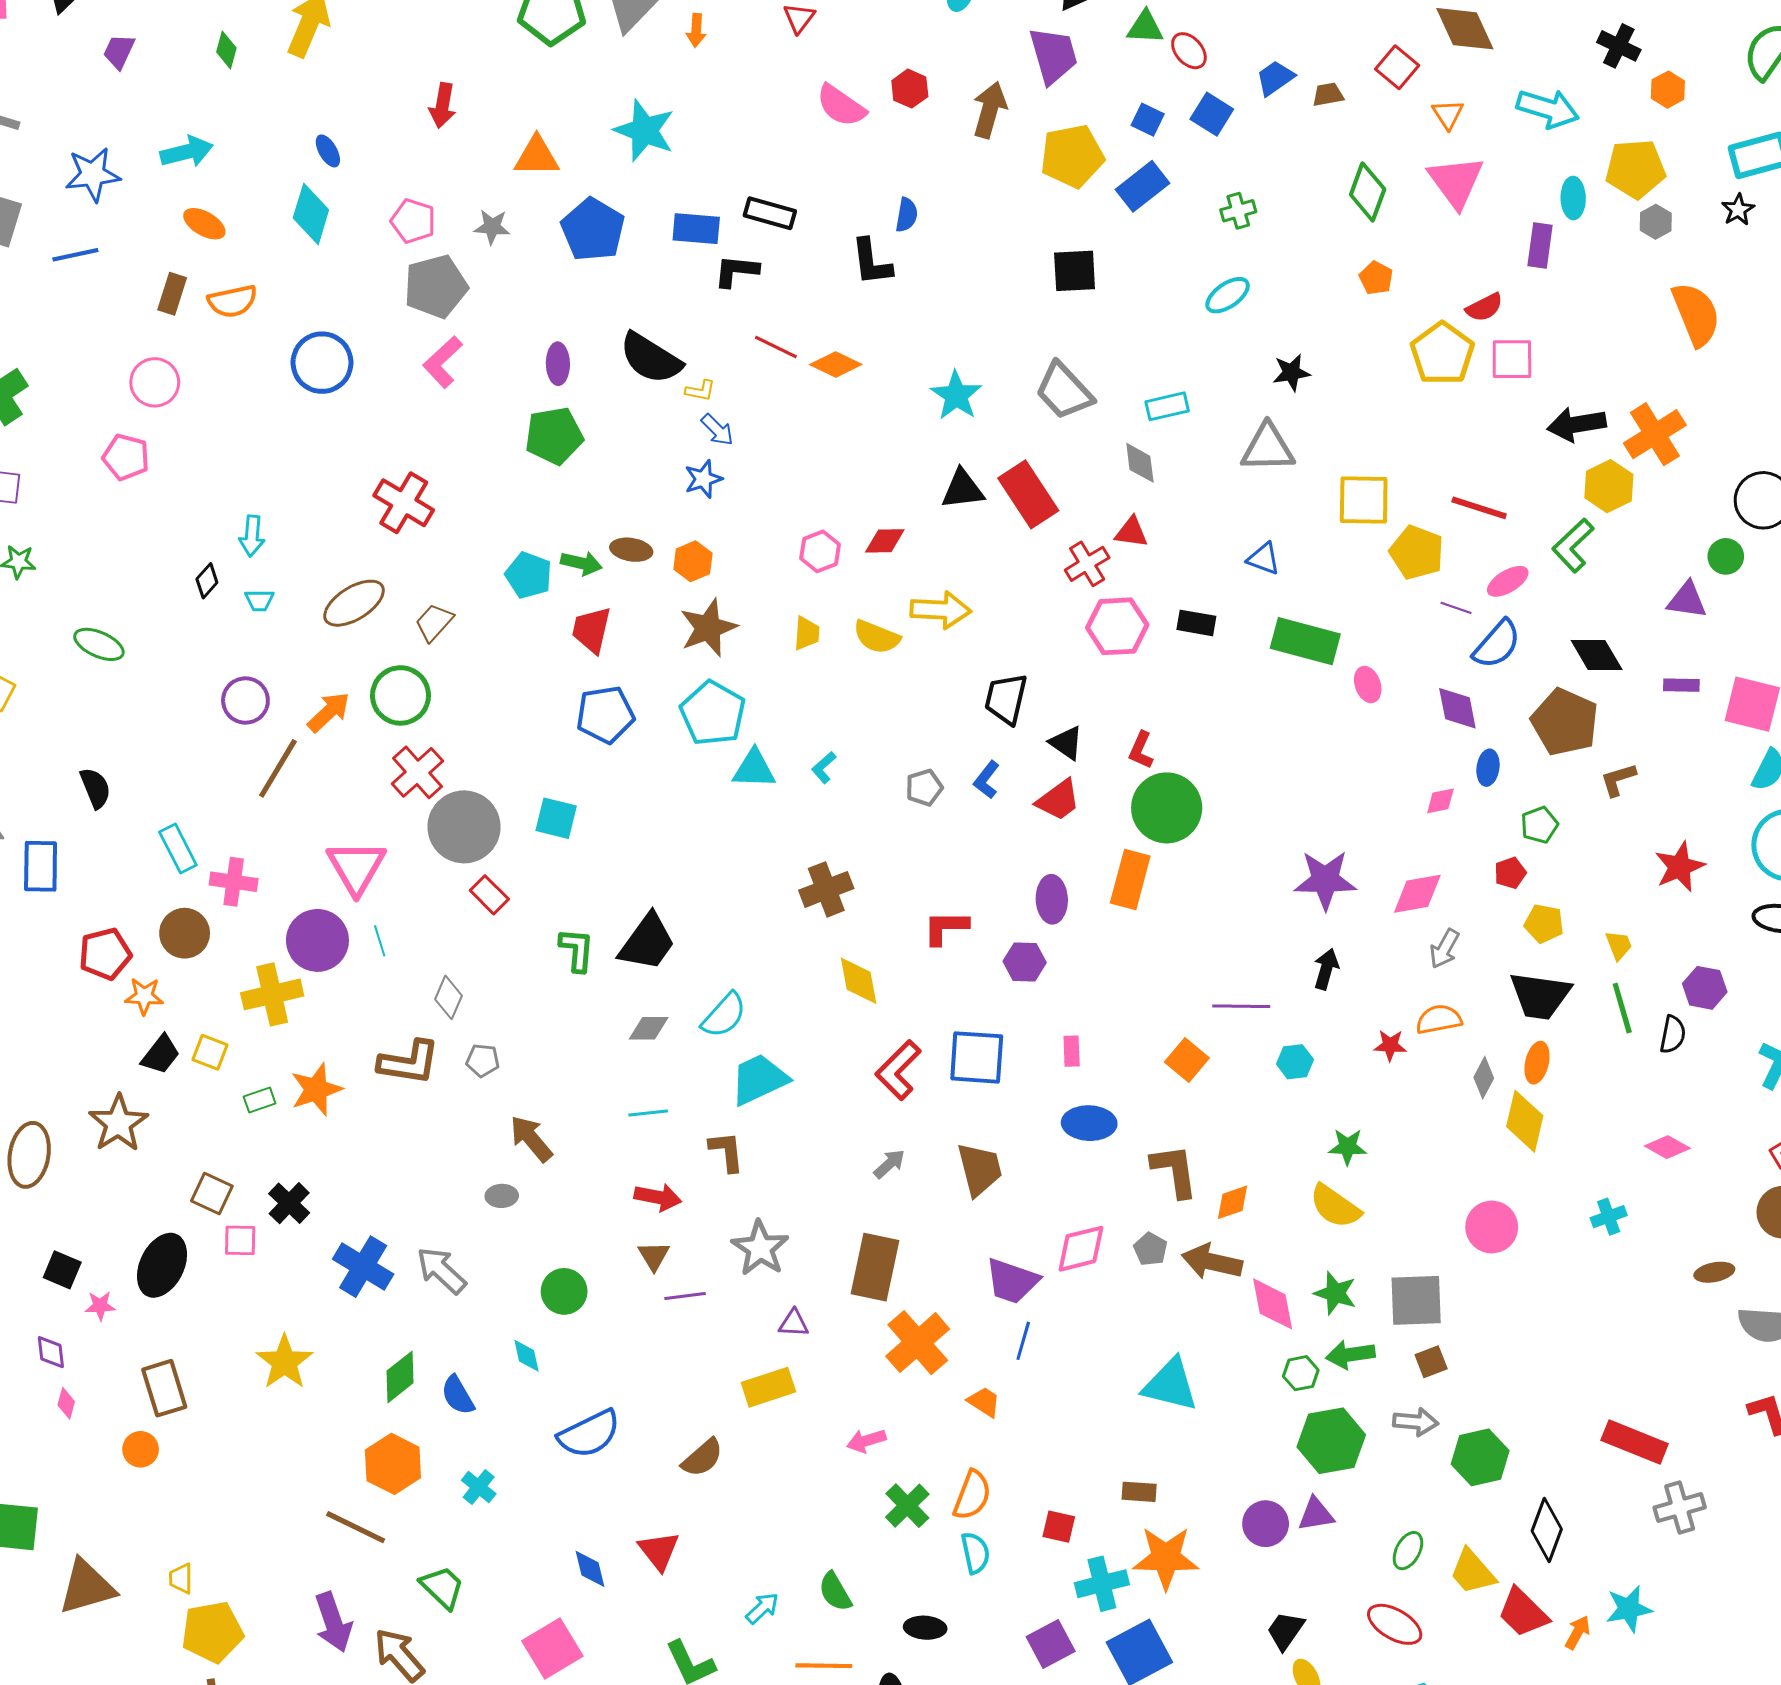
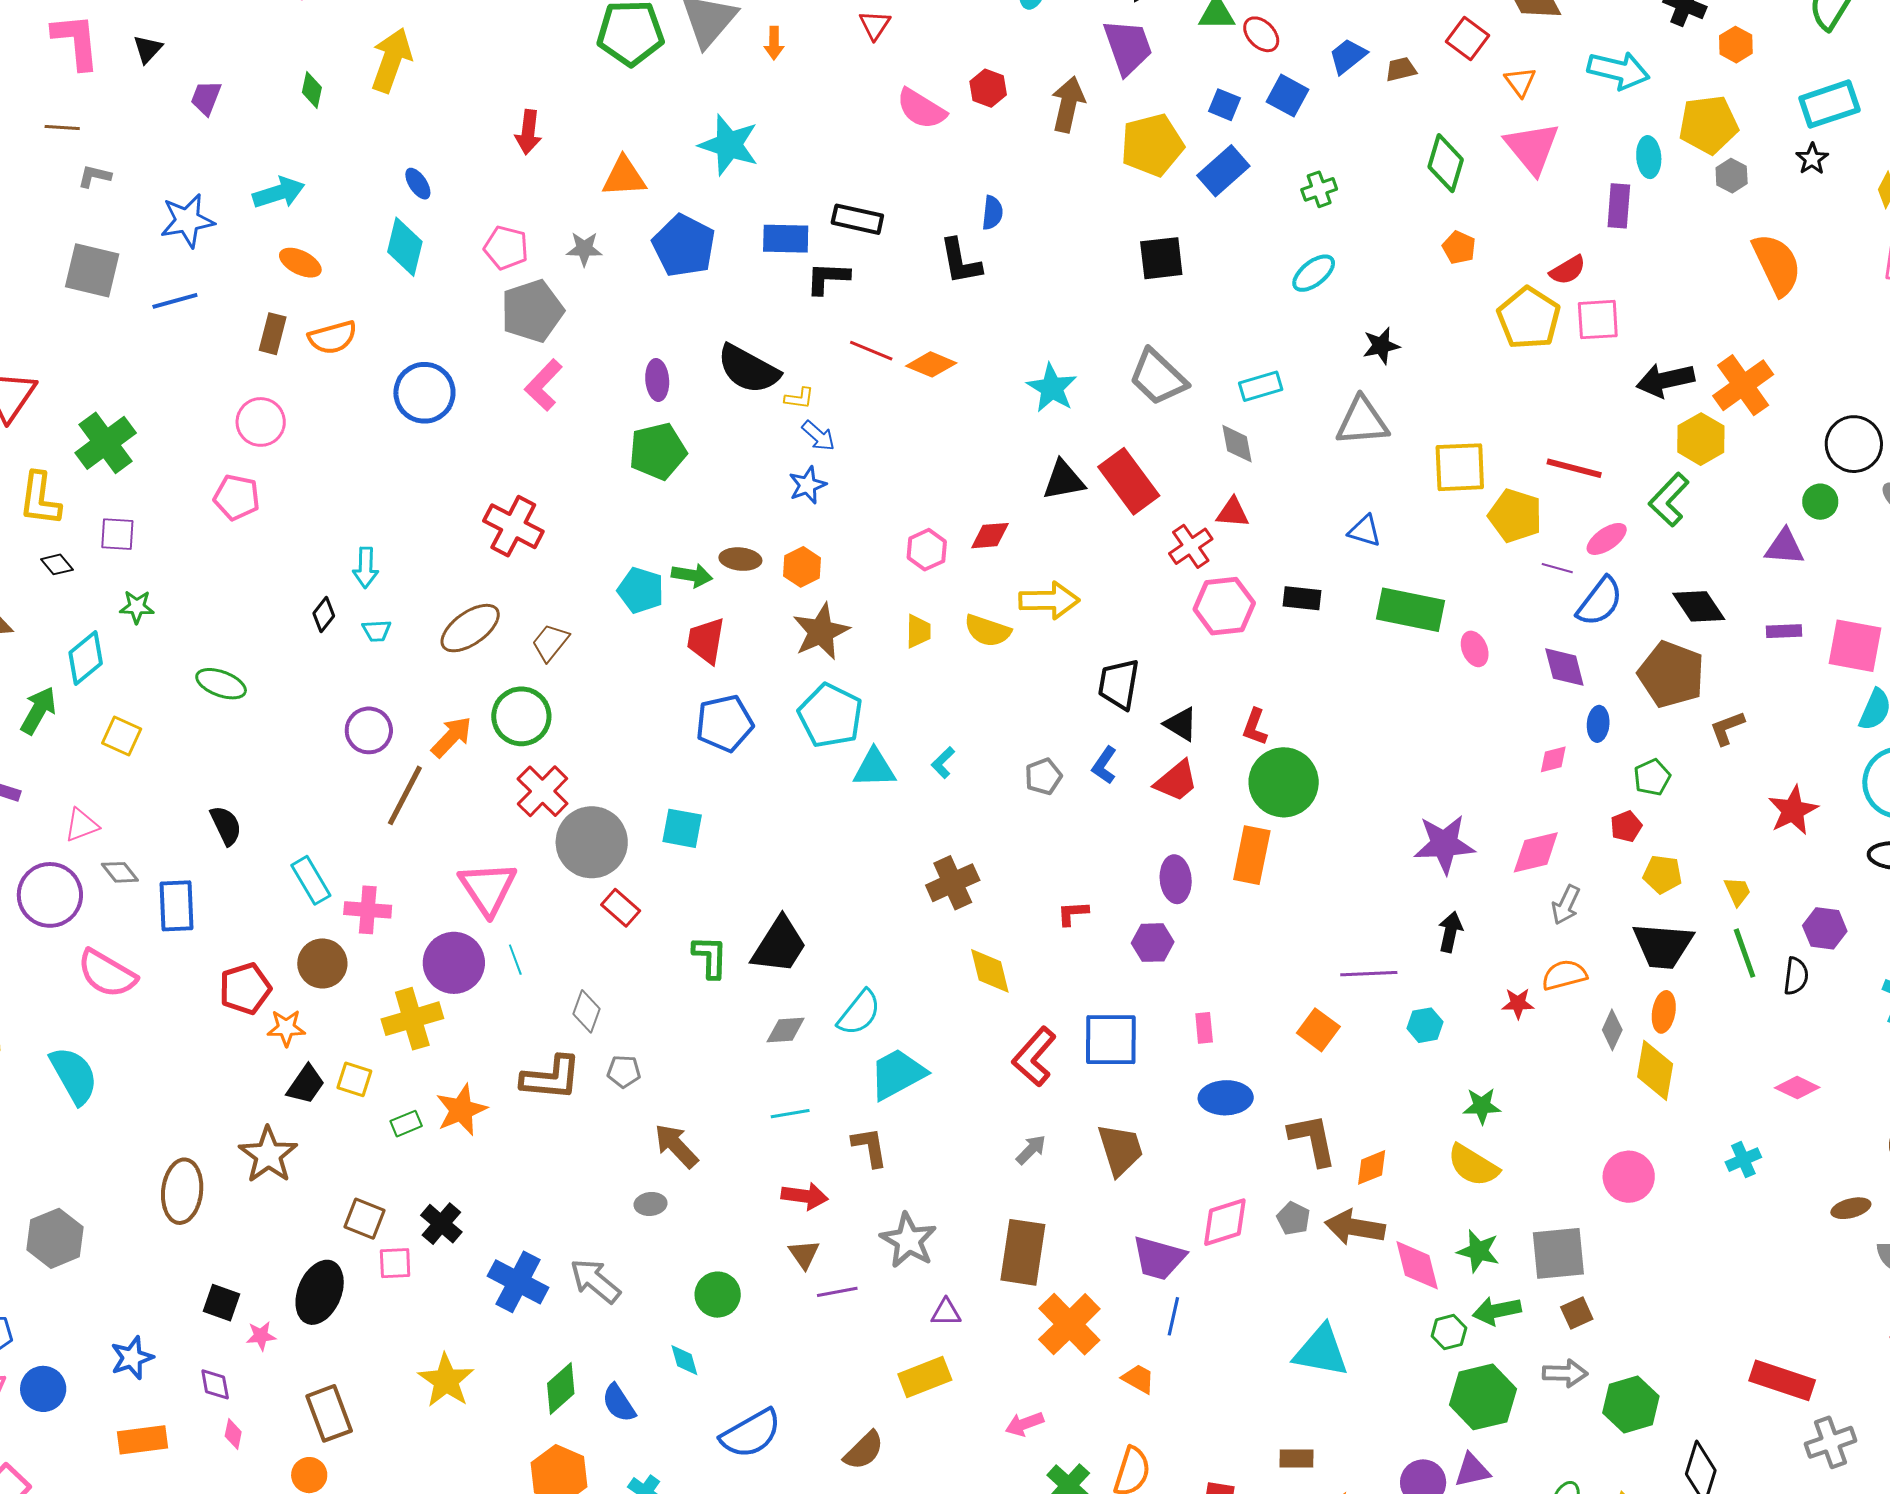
red L-shape: (946, 927) -> (1073, 913), size x0.7

